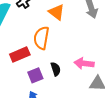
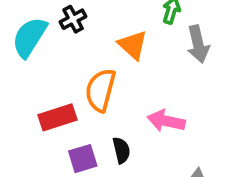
pink arrow: (84, 63) -> (166, 121), moved

